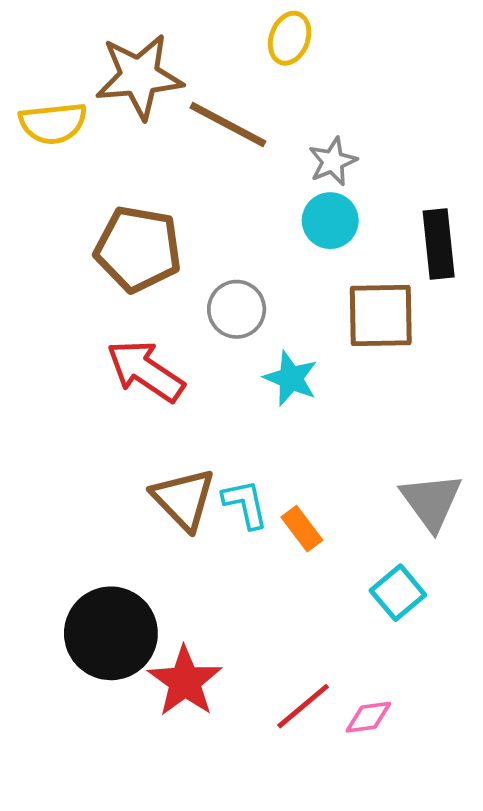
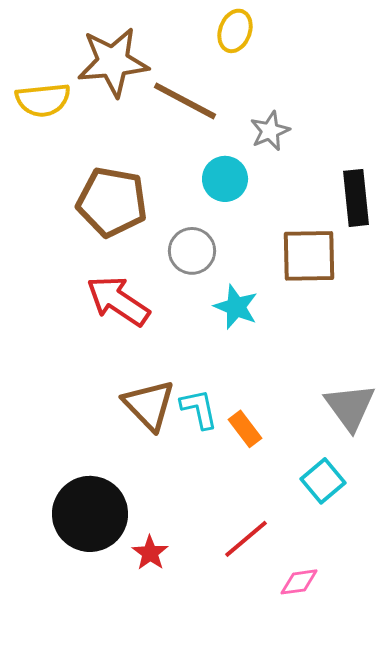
cyan circle: (330, 221) -> (225, 179), moved
red star: (185, 681) -> (150, 553), size x0.6
red line: (303, 706) -> (246, 539), moved

